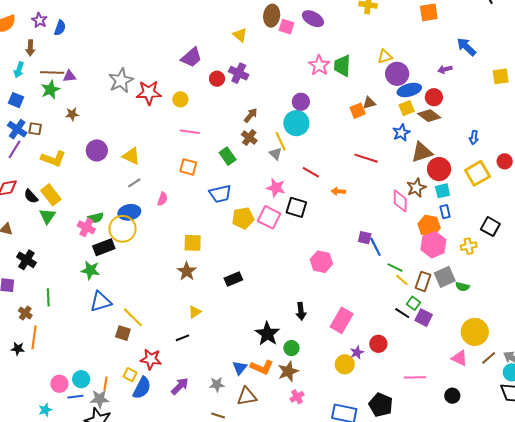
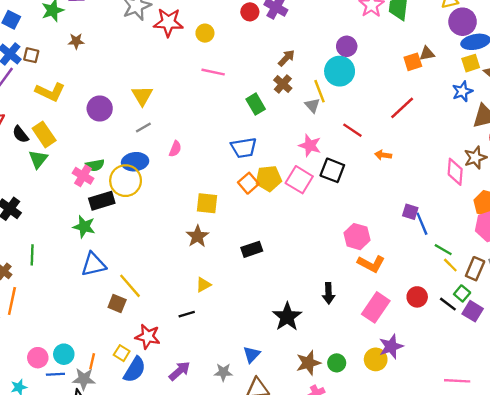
purple circle: (97, 150) -> (100, 108), moved
yellow triangle: (131, 156) -> (142, 96), turned 30
red line: (366, 158) -> (402, 108), moved, turned -65
orange square: (188, 167) -> (248, 183), moved, turned 30
red circle: (378, 344) -> (417, 297), moved
green circle: (291, 348) -> (337, 363), moved
purple star: (357, 352) -> (391, 346), size x1.5
orange L-shape: (262, 367) -> (371, 264), moved

